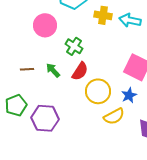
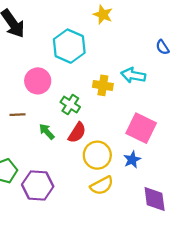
yellow cross: (103, 15) -> (103, 85), moved
brown line: (27, 69) -> (17, 115), moved
yellow semicircle: (114, 116) -> (102, 185), moved

